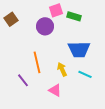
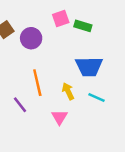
purple circle: (45, 26) -> (31, 38), moved
pink triangle: (55, 90) -> (59, 117), turned 32

